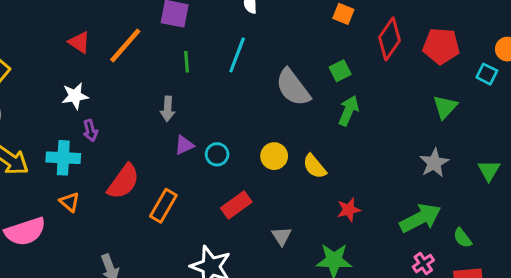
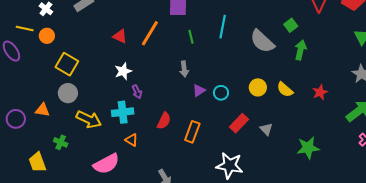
red semicircle: (123, 182) -> (164, 121), size x0.7
red star: (349, 210) -> (320, 92), moved
gray triangle: (282, 236) -> (266, 129), moved

